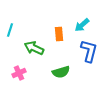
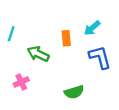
blue L-shape: (89, 51) -> (100, 57), turned -30
green semicircle: (61, 72) -> (74, 92), moved

